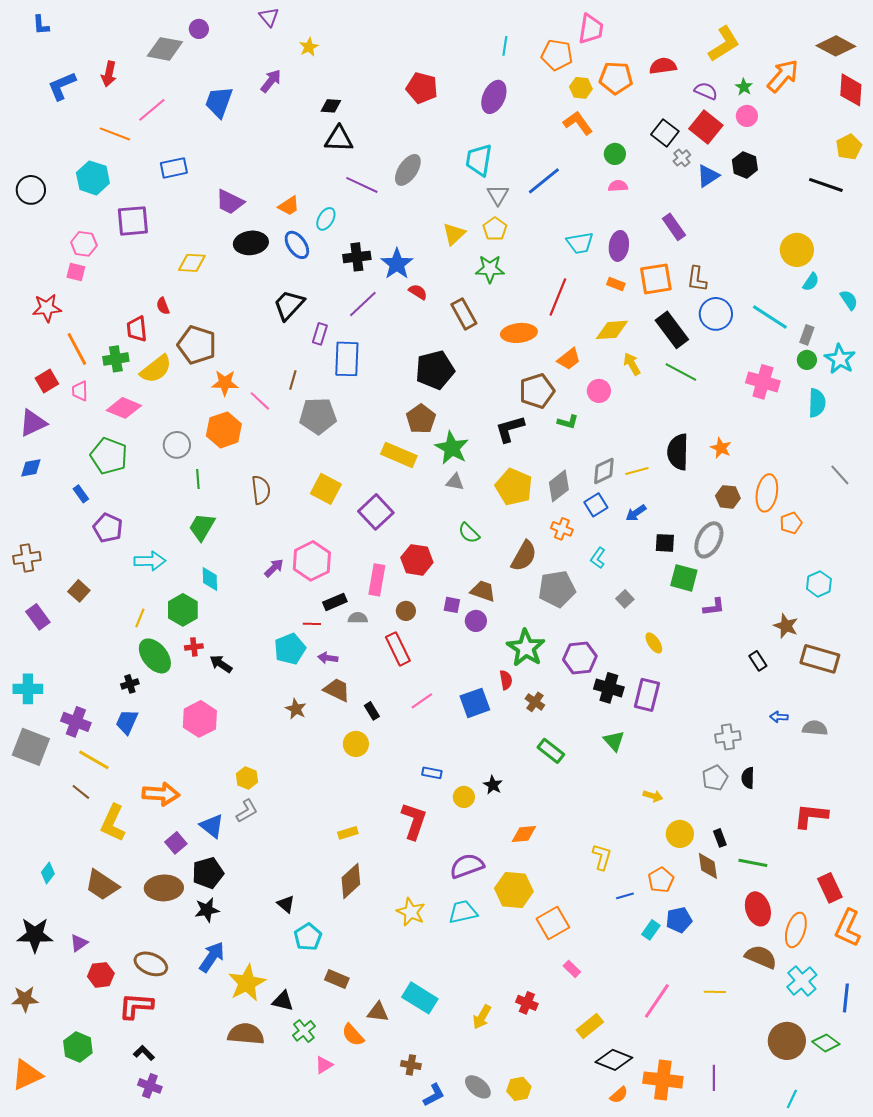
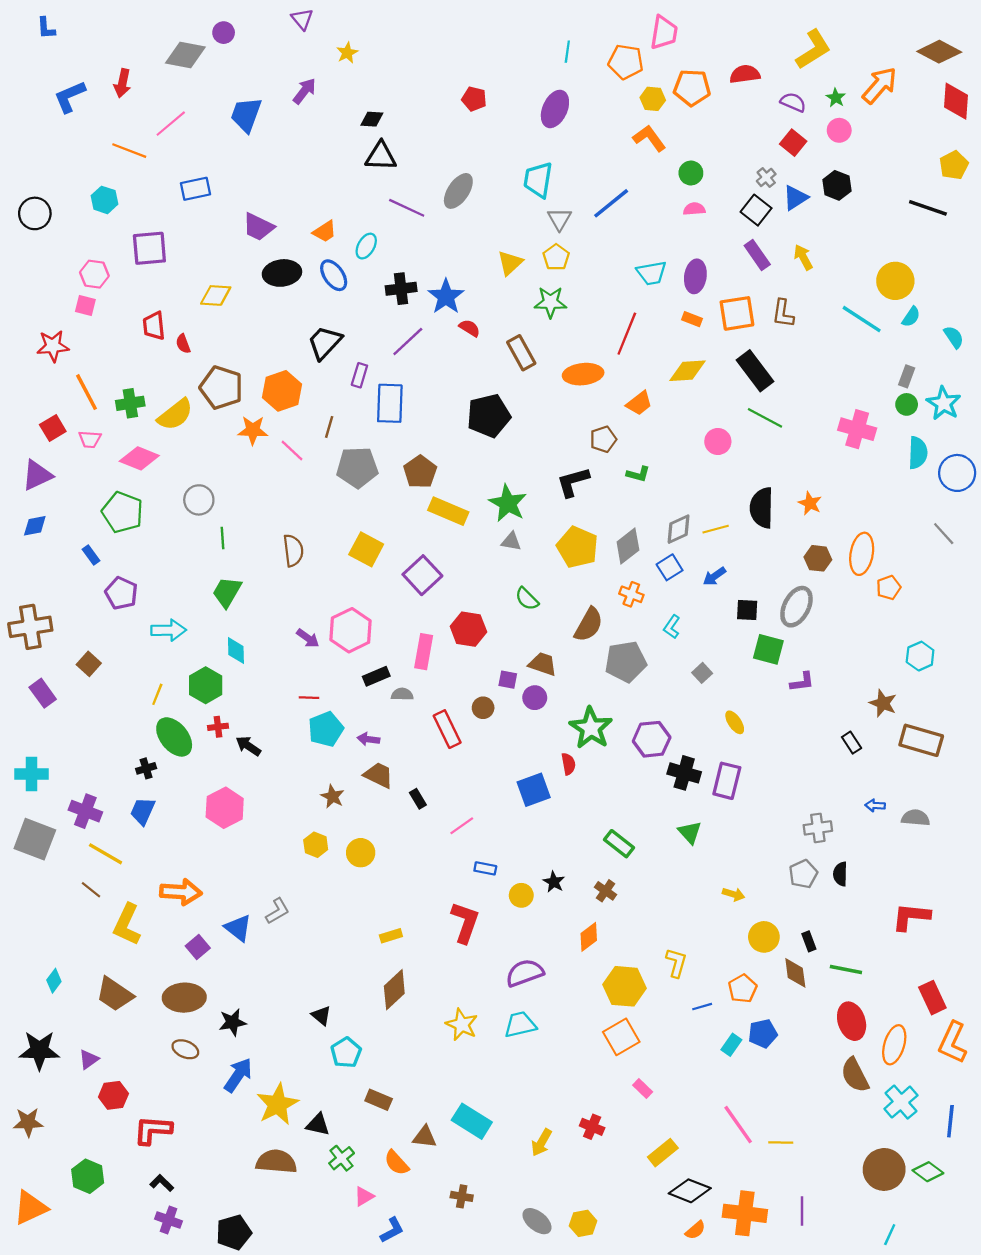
red pentagon: (422, 88) -> (474, 99), size x0.7
red square: (706, 127) -> (793, 143), size x0.7
black square: (665, 133) -> (756, 210), moved
cyan hexagon: (93, 178) -> (104, 200), size x0.7
blue circle: (716, 314) -> (957, 473), moved
cyan line: (770, 317) -> (862, 319), moved
red trapezoid: (137, 329) -> (154, 326), moved
yellow arrow: (632, 364) -> (803, 257), moved
pink trapezoid: (80, 391) -> (90, 439), turned -85
brown pentagon: (537, 391) -> (603, 439), size x0.7
pink circle: (599, 391) -> (718, 441), moved
brown pentagon: (421, 419) -> (420, 472), moved
orange hexagon: (224, 430) -> (282, 391), moved
brown cross: (27, 558) -> (30, 627), size x1.4
purple arrow: (274, 568) -> (308, 638), turned 80
brown circle: (406, 611) -> (483, 708), moved
red line: (312, 624) -> (309, 698), moved
pink line: (422, 701) -> (462, 826), moved
brown cross: (535, 702) -> (606, 891), moved
yellow circle: (356, 744) -> (361, 853), moved
yellow hexagon: (247, 778) -> (316, 845), moved
orange diamond: (524, 834) -> (589, 937), turned -32
black pentagon: (208, 873) -> (234, 1232), moved
yellow hexagon: (514, 890) -> (625, 986), moved
brown semicircle: (761, 957) -> (855, 1075), turned -140
brown ellipse: (151, 964) -> (185, 1049), moved, size x0.7
yellow line: (715, 992) -> (781, 1143), moved
pink line: (657, 1001) -> (738, 1125), turned -69
blue L-shape: (434, 1095) -> (392, 1230), moved

